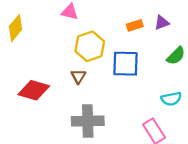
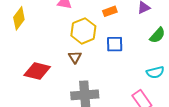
orange rectangle: (135, 25) -> (110, 11), moved
blue square: (126, 64) -> (115, 44), size x0.7

